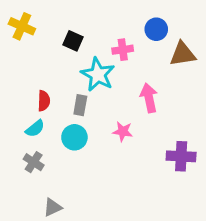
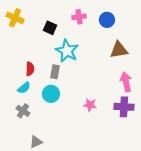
pink cross: (123, 50) -> (79, 17), moved
brown triangle: (183, 54) -> (119, 50), moved
pink arrow: (149, 98) -> (126, 82), moved
pink star: (123, 131) -> (90, 105), moved

